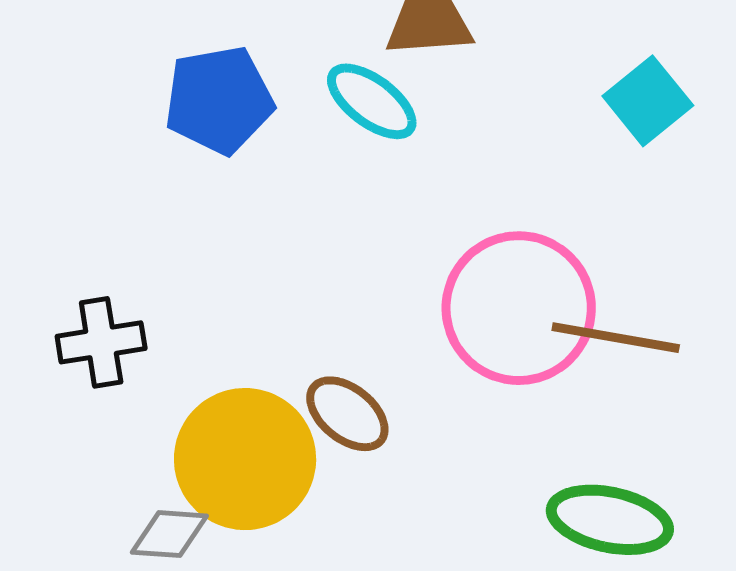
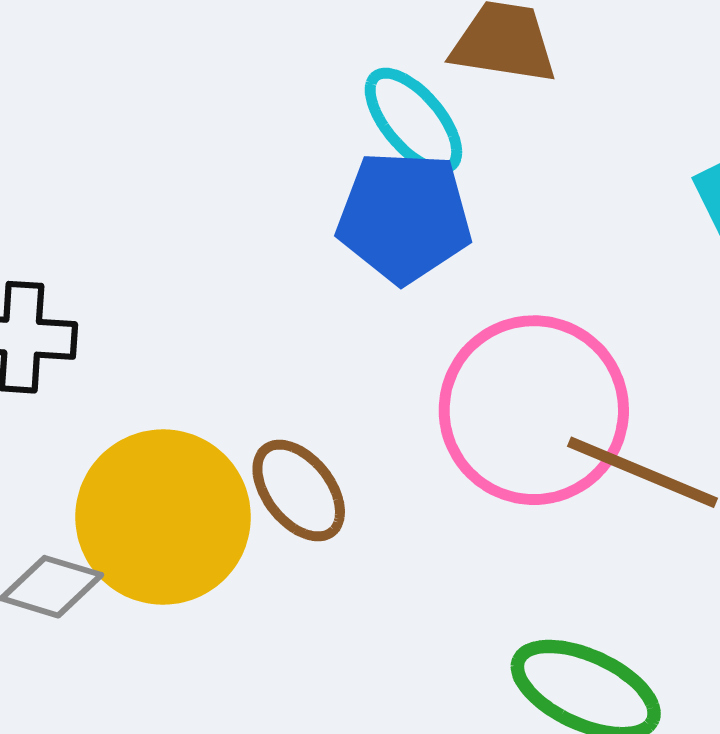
blue pentagon: (219, 100) -> (404, 217), moved

